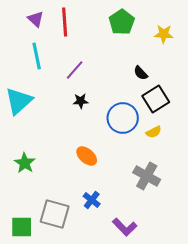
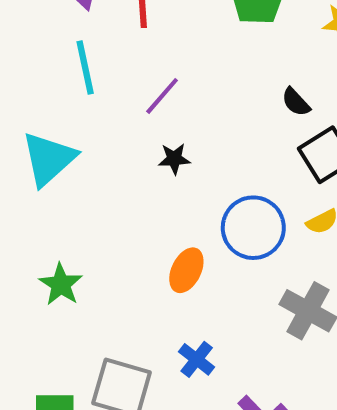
blue circle: (123, 118) -> (253, 228), moved
orange ellipse: (87, 156) -> (186, 270), turned 75

